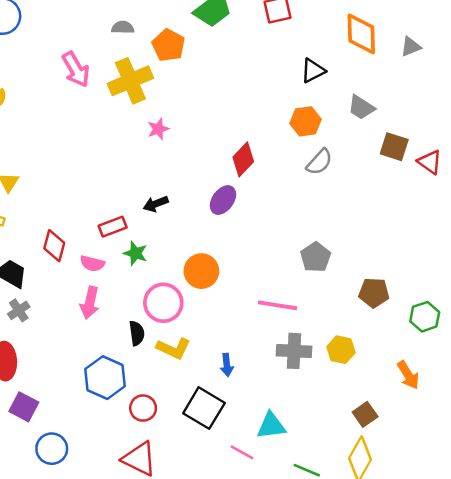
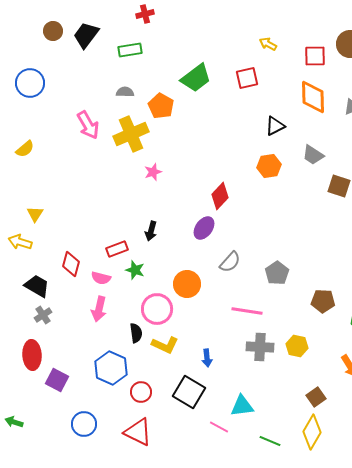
gray semicircle: (319, 162) -> (230, 262), moved
black arrow: (156, 204) -> (151, 231), turned -54
purple square: (24, 407) -> (57, 380), moved
blue circle: (52, 449) -> (84, 424), moved

